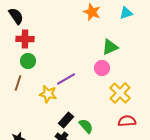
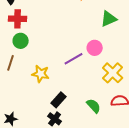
green triangle: (110, 47) -> (109, 19), moved
purple line: (66, 79) -> (74, 59), moved
green semicircle: (86, 126) -> (94, 106), moved

